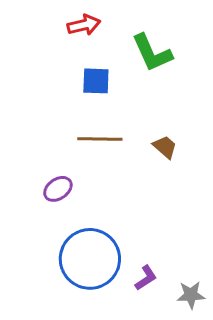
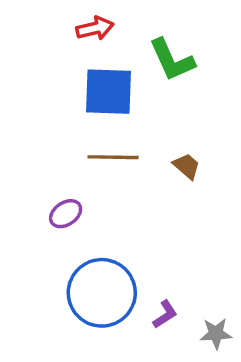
blue square: (96, 81) -> (109, 92), size x1.6

